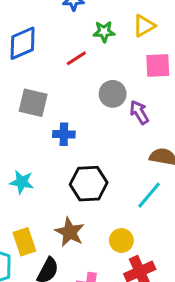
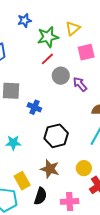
green star: (104, 32) -> (48, 37), size x1.5
red line: (76, 58) -> (47, 59), moved
blue cross: (64, 134) -> (34, 107), turned 32

